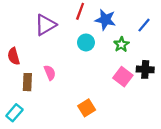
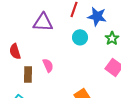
purple triangle: (45, 25) -> (43, 22), turned 35

